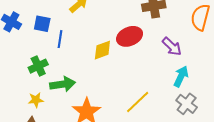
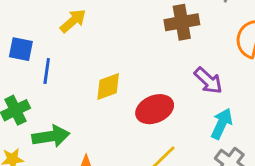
red ellipse: (130, 36) -> (155, 109), moved

